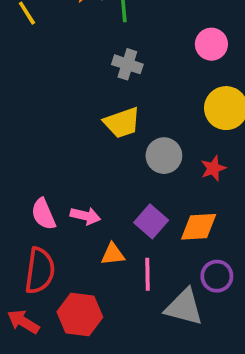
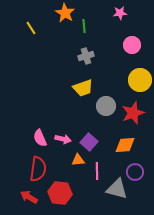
gray cross: (127, 64) -> (86, 56), turned -35
red star: (213, 168) -> (133, 113), size x1.6
purple square: (151, 221) -> (89, 142), moved

